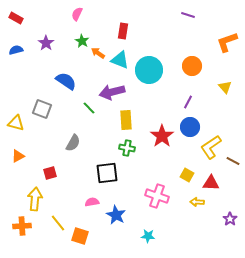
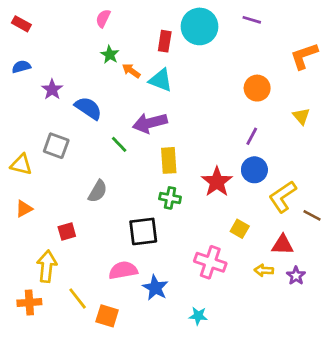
purple star: (46, 43) -> (52, 89), moved
cyan circle: (149, 70) -> (200, 26), moved
yellow square: (187, 175) -> (240, 229), moved
pink semicircle: (92, 202) -> (123, 270), size x1.5
purple star: (230, 219) -> (296, 276), moved

